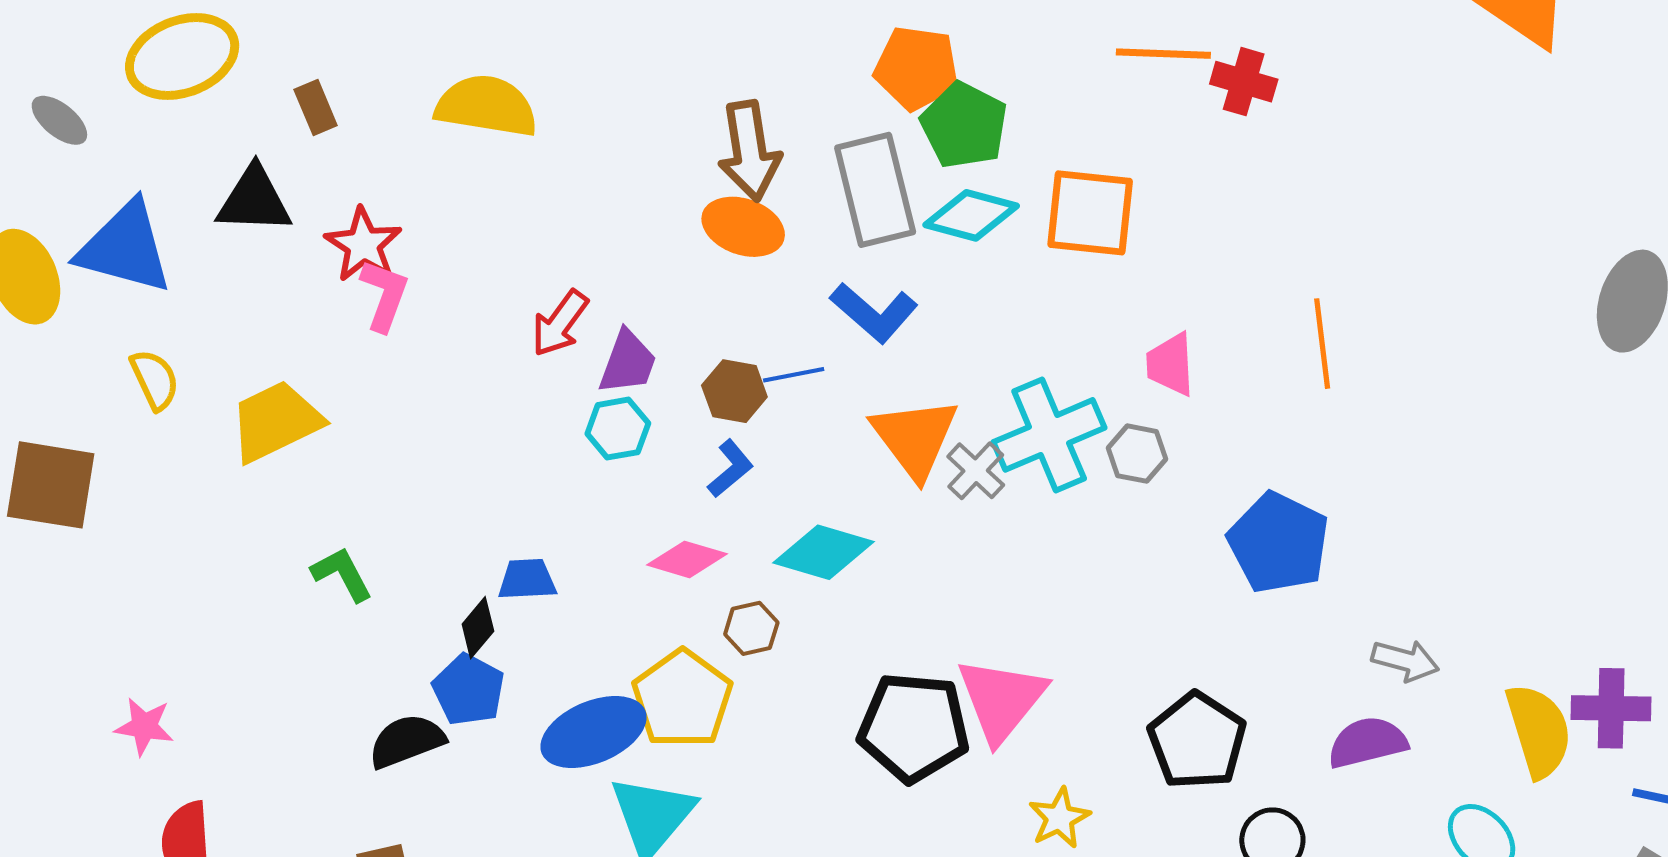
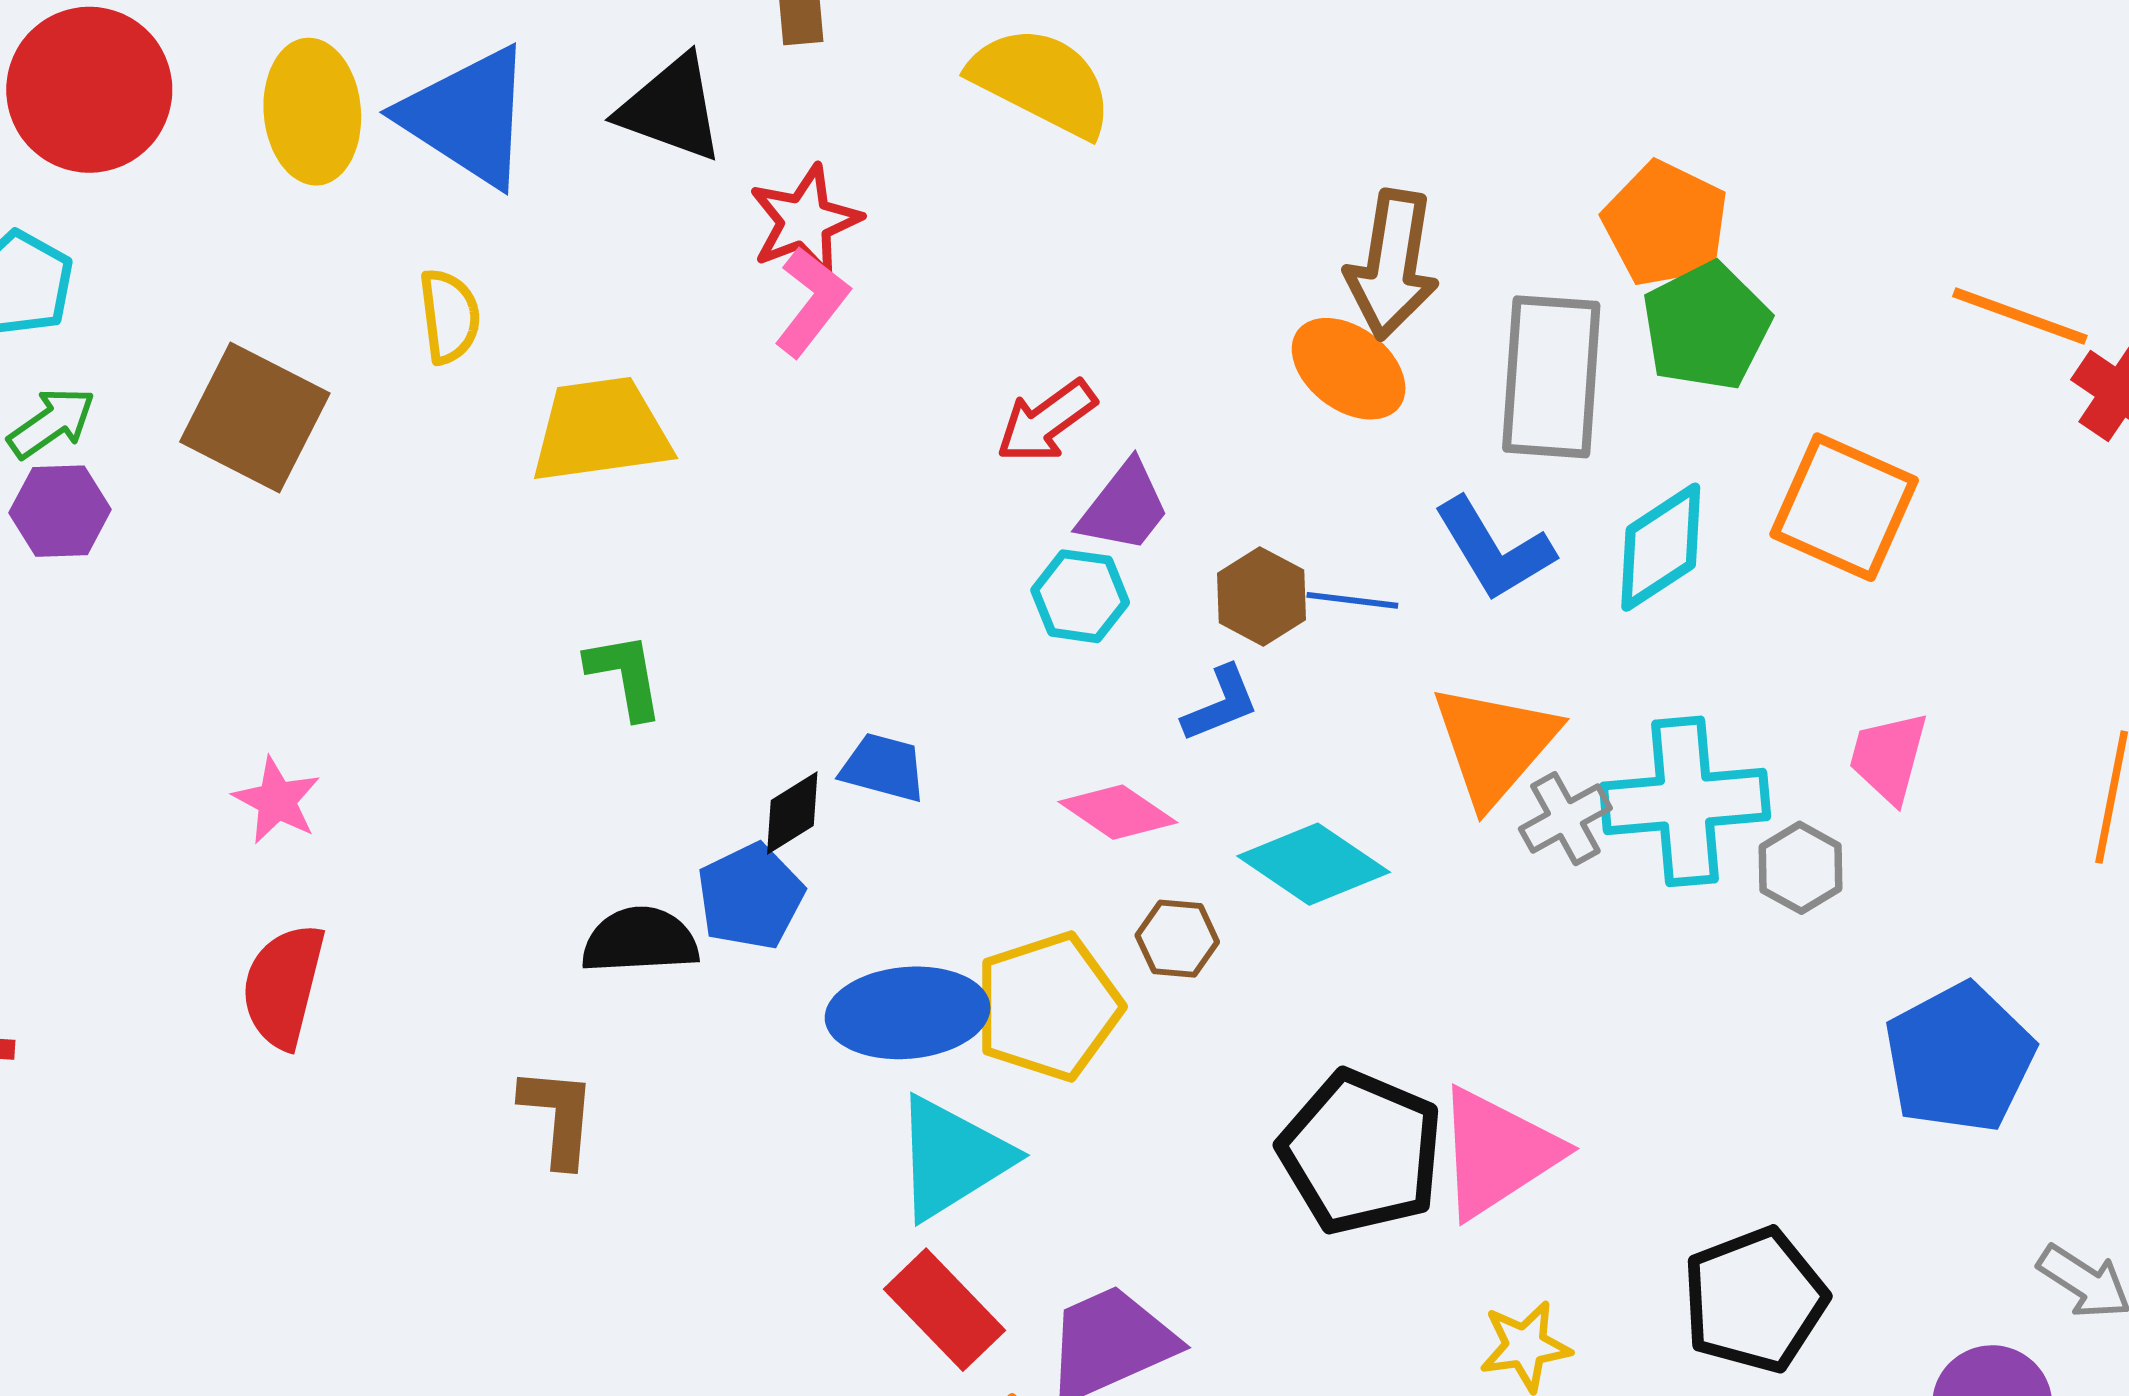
cyan diamond: (971, 215) -> (1661, 547), moved, turned -66

